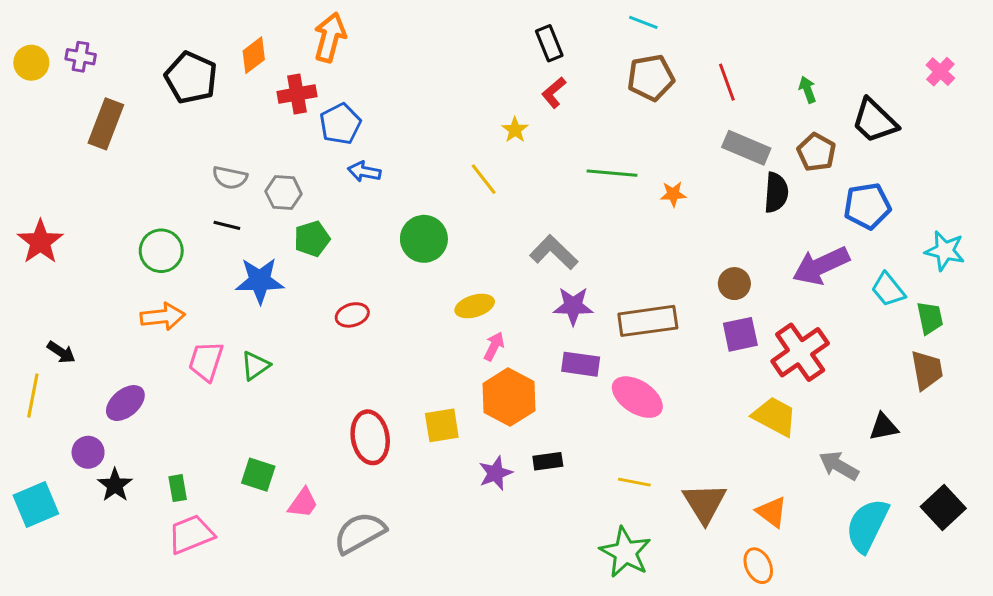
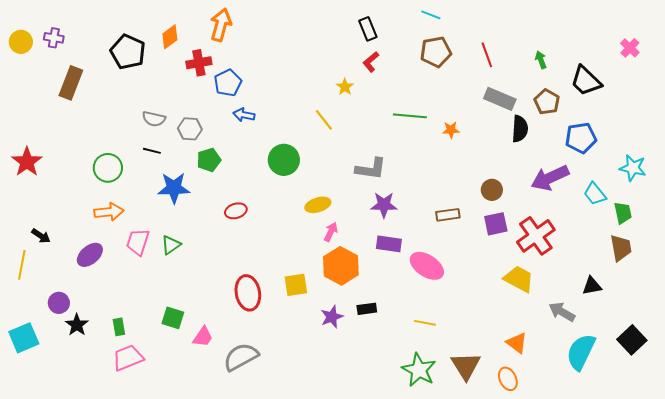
gray L-shape: (554, 252) -> (371, 169), turned 144
brown rectangle: (648, 321) -> (448, 215), moved, size x0.6
purple ellipse: (125, 403) -> (90, 255), moved
brown triangle: (705, 503) -> (466, 366), moved

